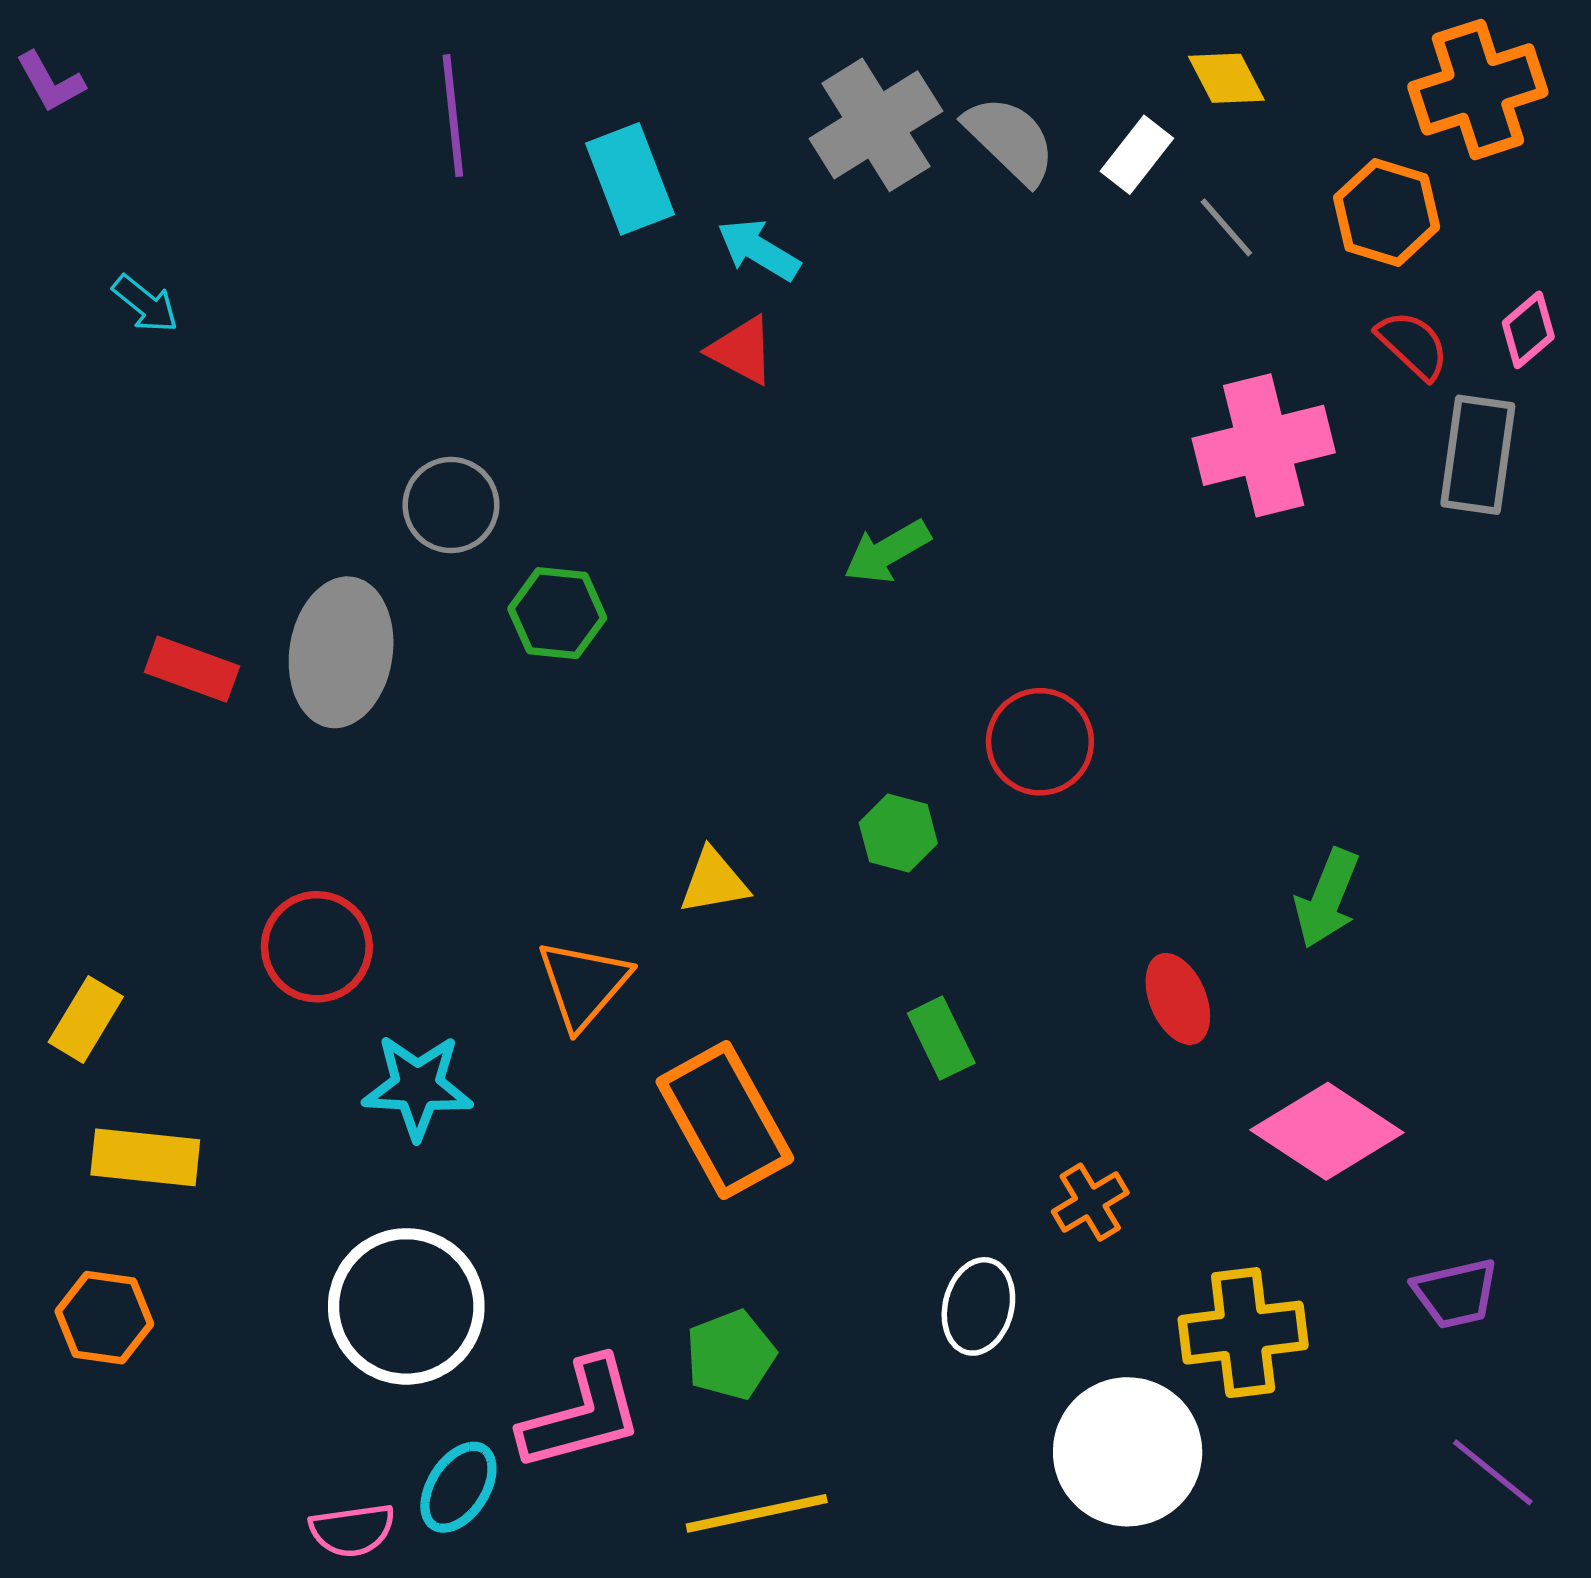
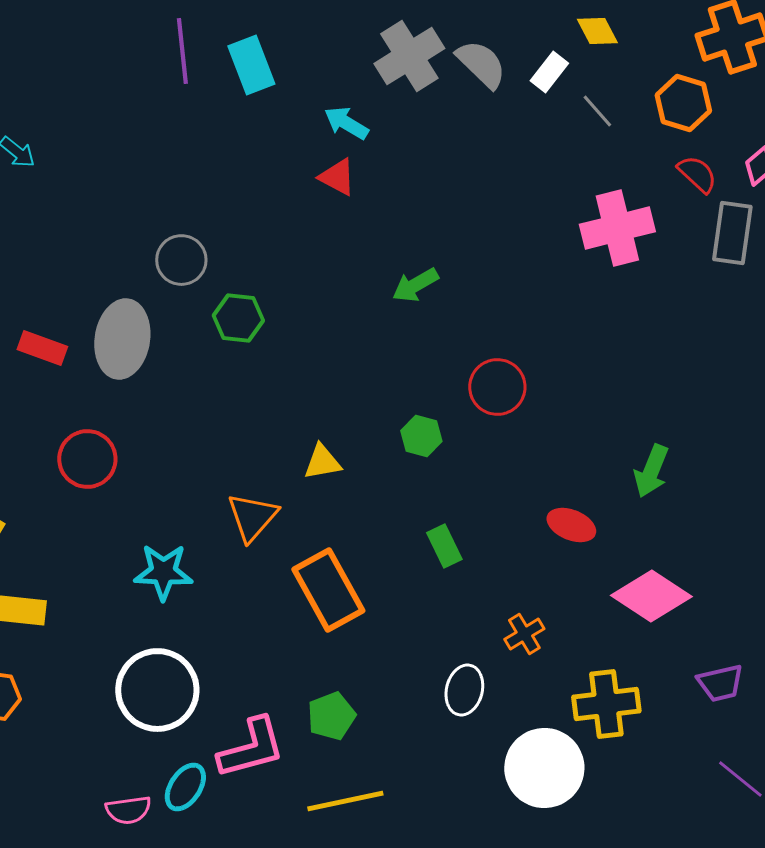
cyan rectangle: (630, 179) -> (251, 65), moved
red circle: (317, 947) -> (87, 459), moved
red ellipse: (1178, 999) -> (571, 525), turned -45

